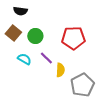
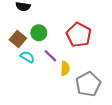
brown square: (13, 33) -> (18, 39), moved
red pentagon: (73, 38) -> (79, 35), turned 30

